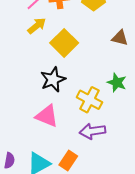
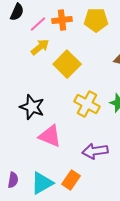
black star: (53, 79) -> (32, 107), moved, turned -30
yellow cross: (89, 100) -> (87, 104), moved

